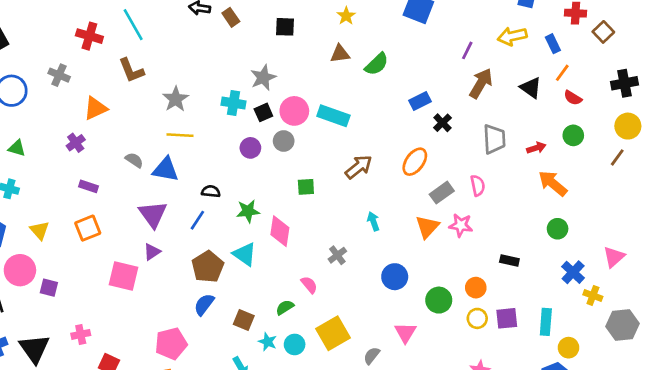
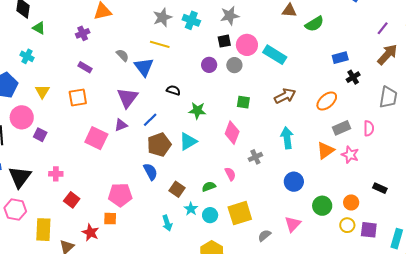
cyan cross: (234, 103) -> (191, 20), moved
blue triangle: (166, 169) -> (144, 67), turned 30
blue line: (197, 220) -> (150, 120), moved
cyan arrow: (373, 221) -> (287, 138), size x1.5
pink diamond: (280, 231) -> (232, 133), moved
cyan triangle: (245, 254) -> (188, 141), turned 42
blue semicircle: (204, 304) -> (150, 172), turned 102

